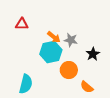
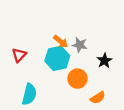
red triangle: (22, 24) -> (19, 55), moved, turned -48
orange semicircle: (87, 87) -> (98, 98), turned -72

